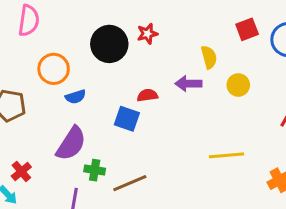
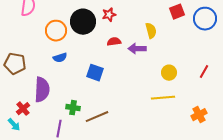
orange circle: (54, 69) -> (56, 31), moved
yellow circle: (238, 85) -> (169, 73), moved
red semicircle: (147, 95) -> (114, 42), moved
purple semicircle: (71, 144) -> (42, 90), moved, turned -30

